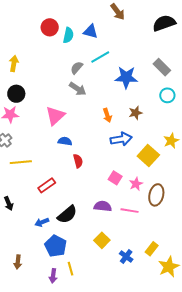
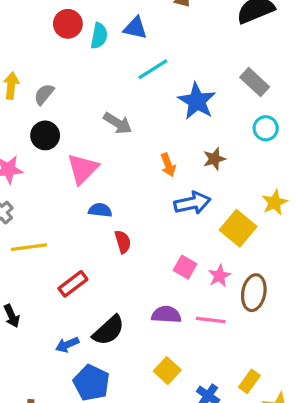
gray semicircle: (77, 68) -> (44, 94), moved
blue star: (126, 77) -> (197, 101), turned 30
black circle: (16, 94) -> (45, 135), moved

